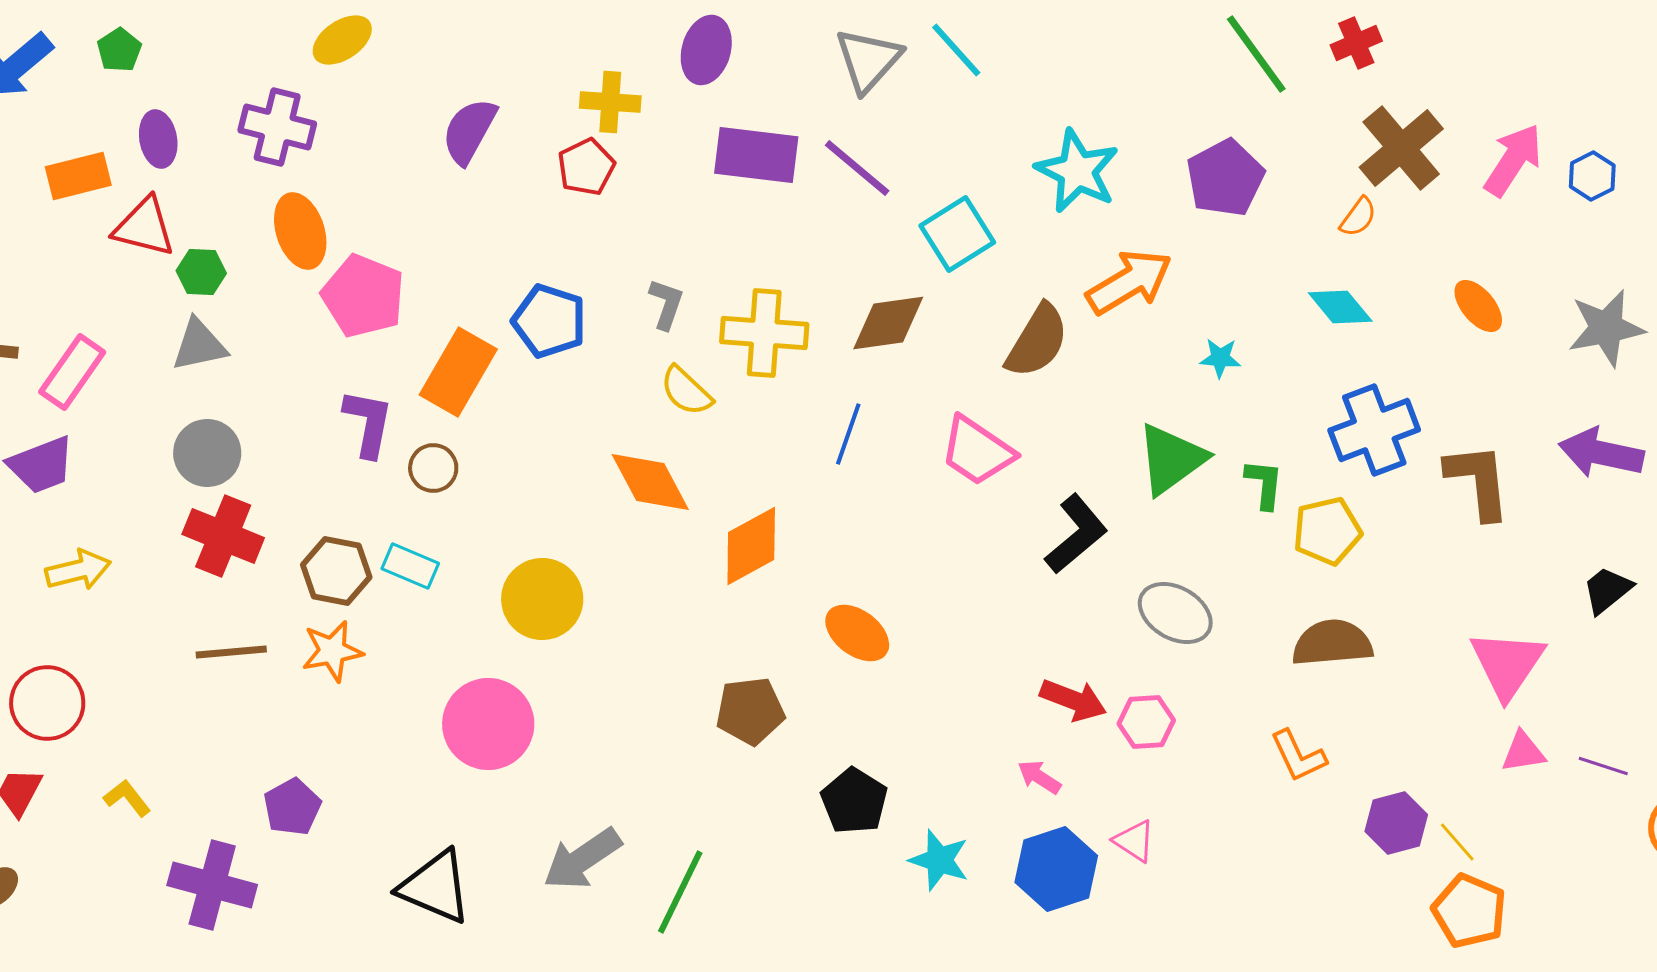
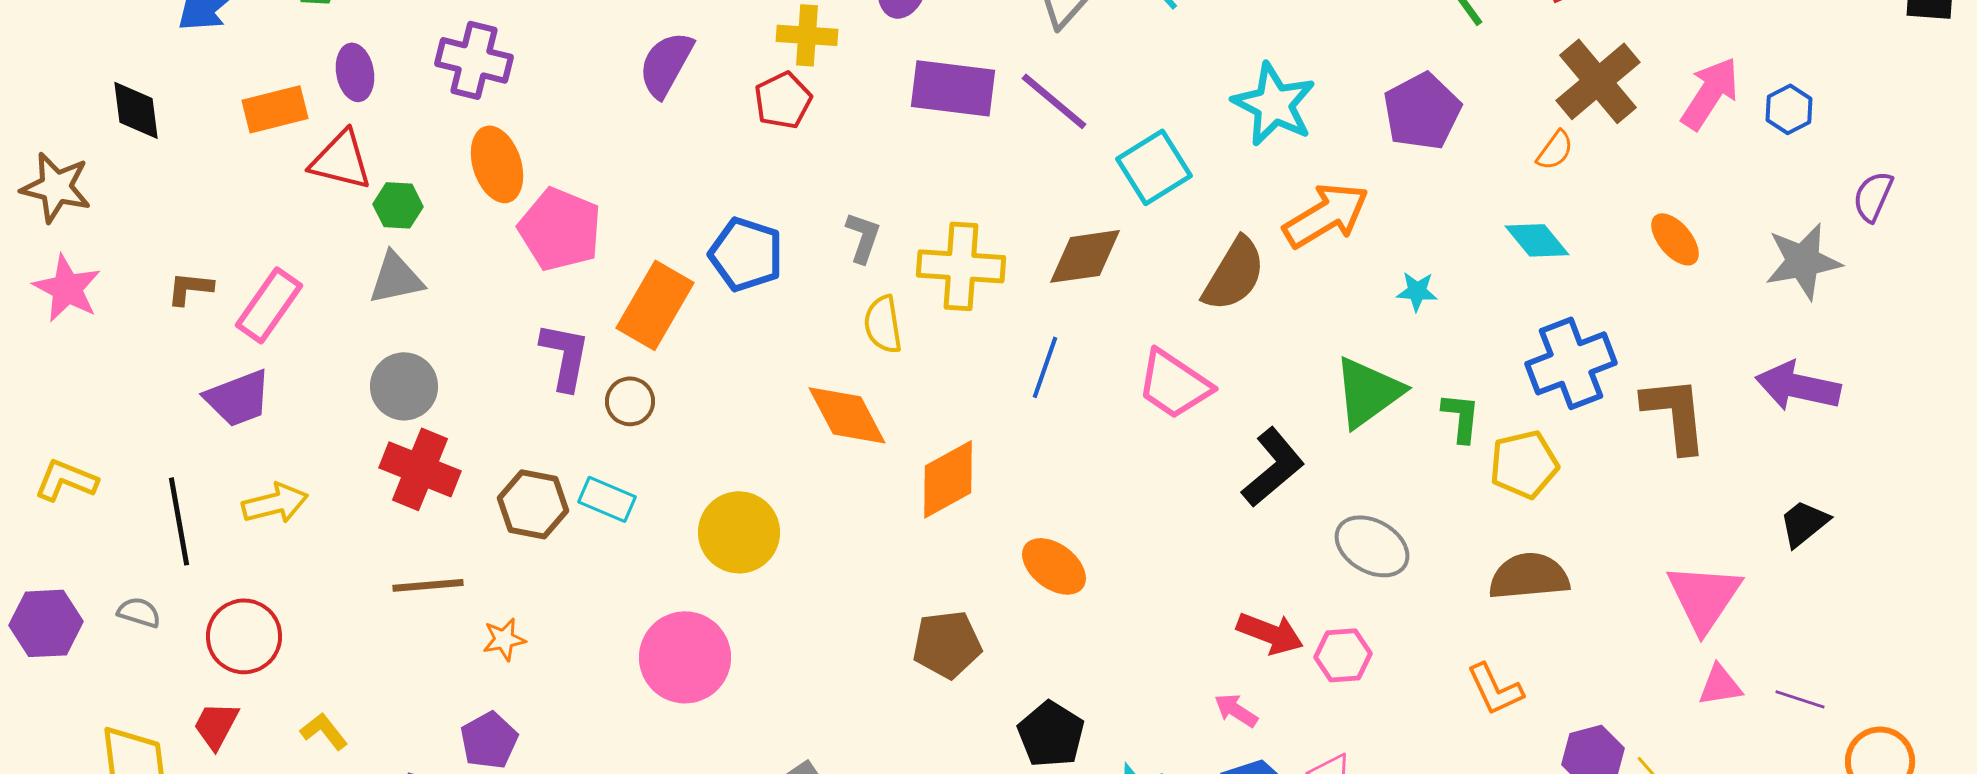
yellow semicircle: (686, 391) -> (883, 324), turned 38
orange star: (332, 651) -> (504, 639), moved, size x0.7

